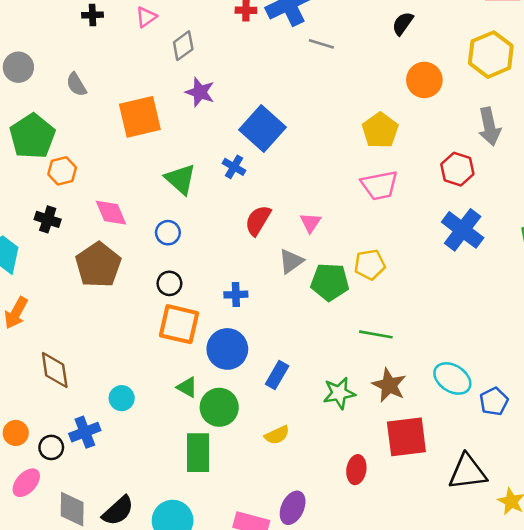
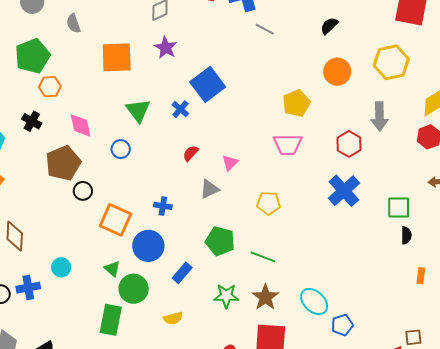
red semicircle: (258, 220) -> (191, 153), size x0.7
green pentagon: (330, 282) -> (220, 241), moved
black circle: (169, 283) -> (83, 191), moved

